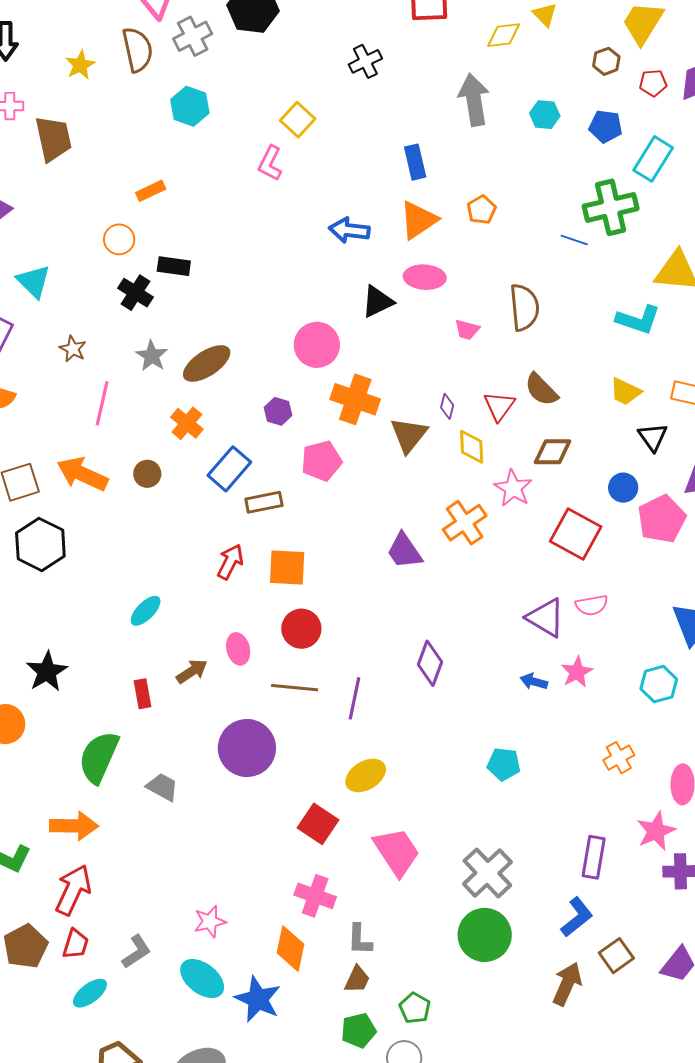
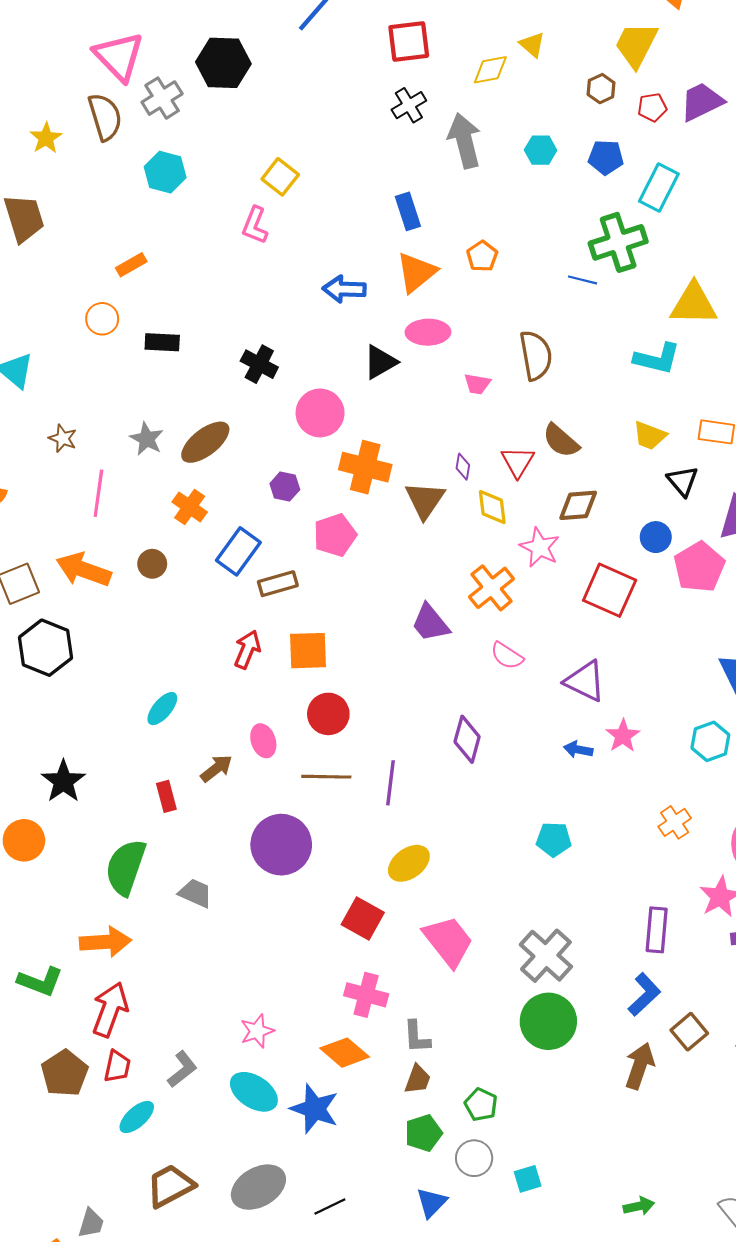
black cross: (365, 61) -> (409, 105), moved
black cross: (135, 293) -> (259, 364), moved
pink semicircle: (592, 605) -> (507, 656), moved, turned 48
orange diamond: (290, 949) -> (345, 1053), turned -57

